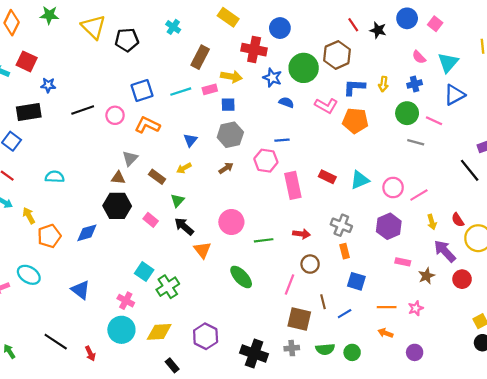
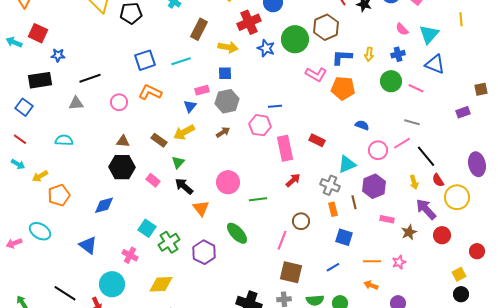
red cross: (254, 50) -> (249, 22), turned -35
pink rectangle: (210, 89) -> (202, 90), moved
blue triangle: (454, 95) -> (435, 64), turned 50
blue semicircle: (286, 102) -> (362, 125), moved
pink circle: (115, 115) -> (119, 102), moved
gray line: (416, 142) -> (412, 122), moved
gray triangle: (130, 158) -> (76, 103), moved, turned 42
yellow arrow: (184, 168) -> (184, 132), size x1.5
black line: (470, 170) -> (426, 156), moved
cyan triangle: (360, 180) -> (347, 164), moved
pink line: (419, 195) -> (402, 143), moved
yellow arrow: (29, 216) -> (40, 176), turned -91
blue diamond: (87, 233) -> (104, 205), moved
red arrow: (301, 234) -> (293, 180), moved, turned -49
brown line: (323, 302) -> (354, 202), moved
cyan circle: (121, 330) -> (112, 284), moved
purple hexagon: (206, 336) -> (204, 252), moved

